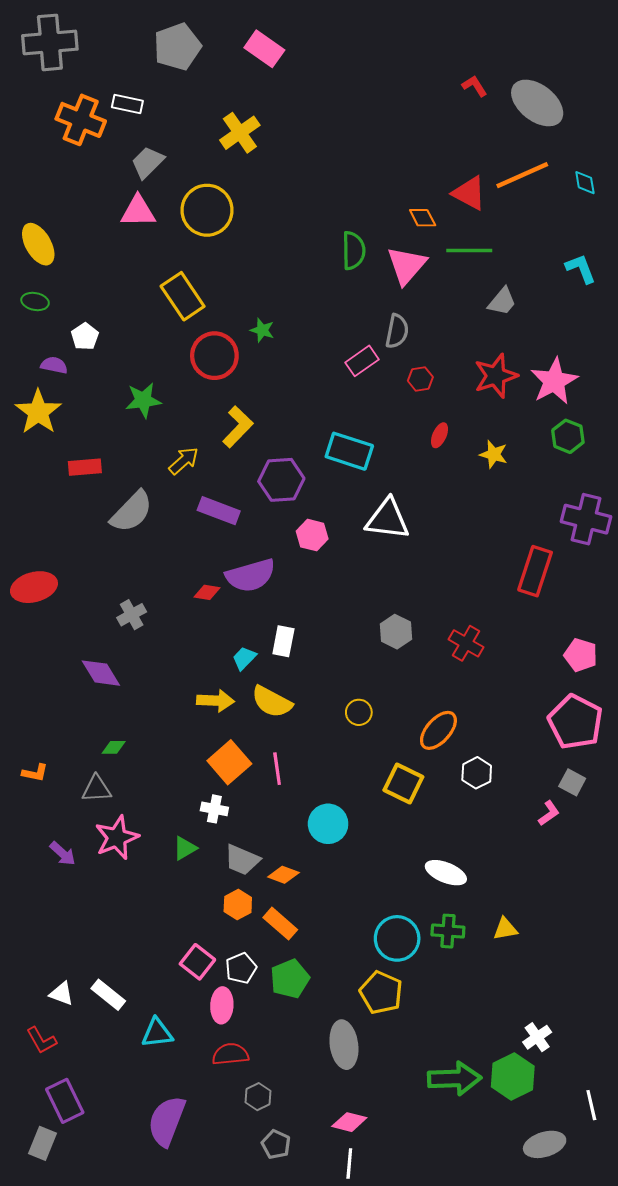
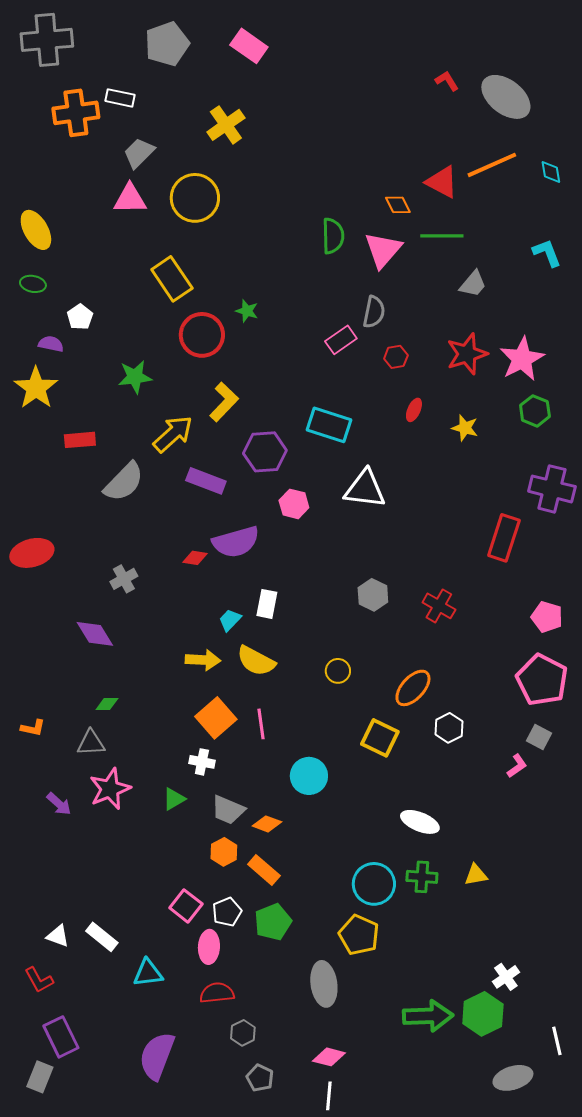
orange cross: (81, 120) -> (76, 113), turned -30
yellow arrow: (184, 461) -> (173, 434), size x1.4

